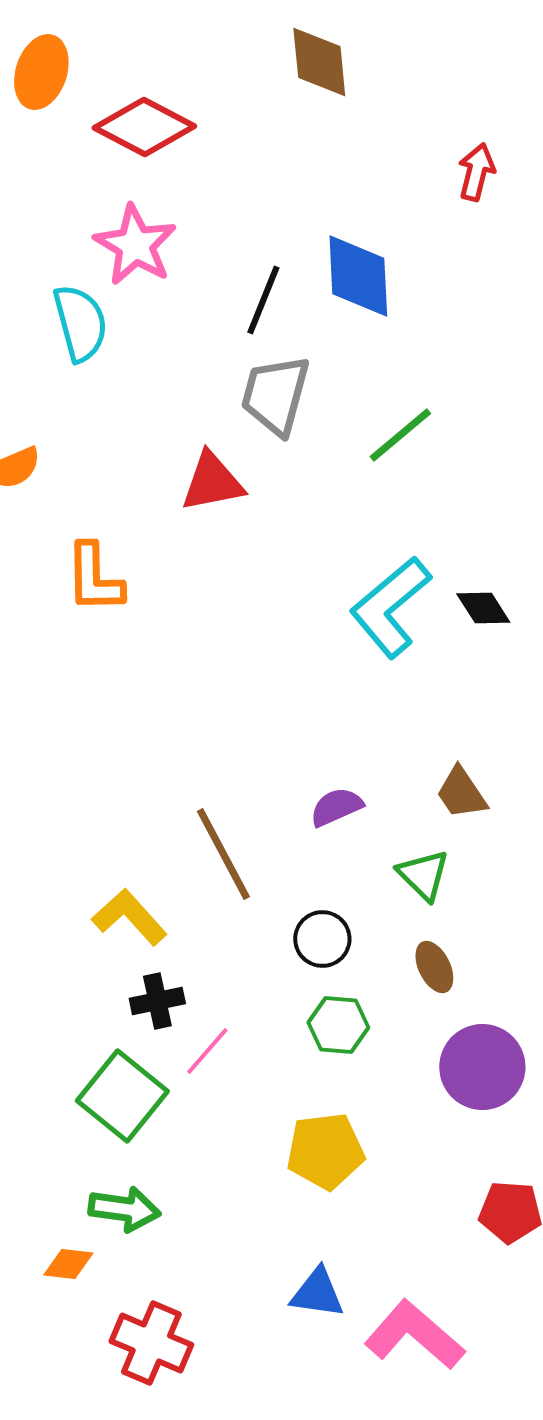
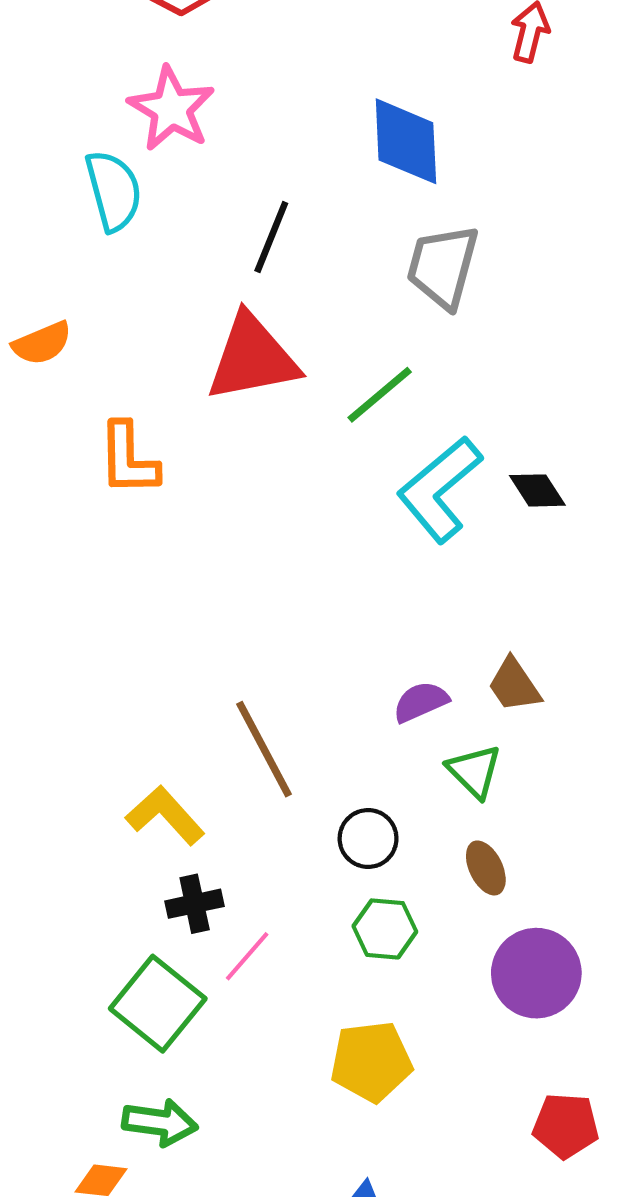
black line: (263, 300) -> (271, 237), moved
gray trapezoid: (275, 395) -> (443, 266), moved
green line: (400, 435) -> (380, 395), moved
red triangle: (212, 482) -> (252, 358), size x1.4
purple semicircle: (336, 807) -> (421, 702), moved

